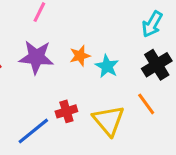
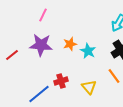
yellow triangle: (109, 120) -> (89, 87), size x0.7

